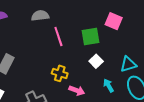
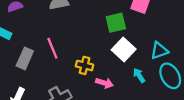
pink line: (58, 37) -> (52, 48), moved
white square: (96, 61) -> (124, 49), size x1.5

